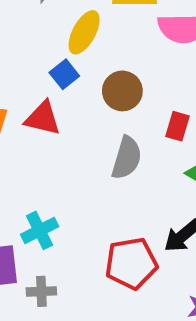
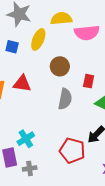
blue square: (64, 74) -> (12, 47), moved, turned -32
red pentagon: (131, 263) -> (72, 150), turned 30

